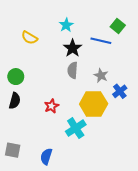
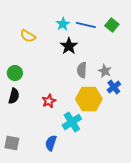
blue line: (101, 41) -> (86, 25), moved
gray semicircle: (73, 70) -> (82, 70), moved
gray star: (101, 76) -> (105, 71), moved
blue semicircle: (46, 156) -> (51, 143), moved

